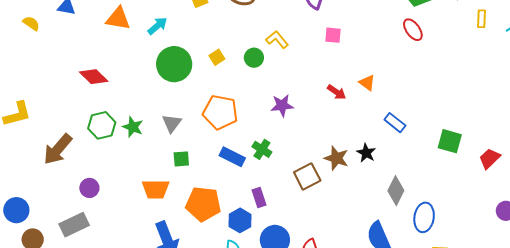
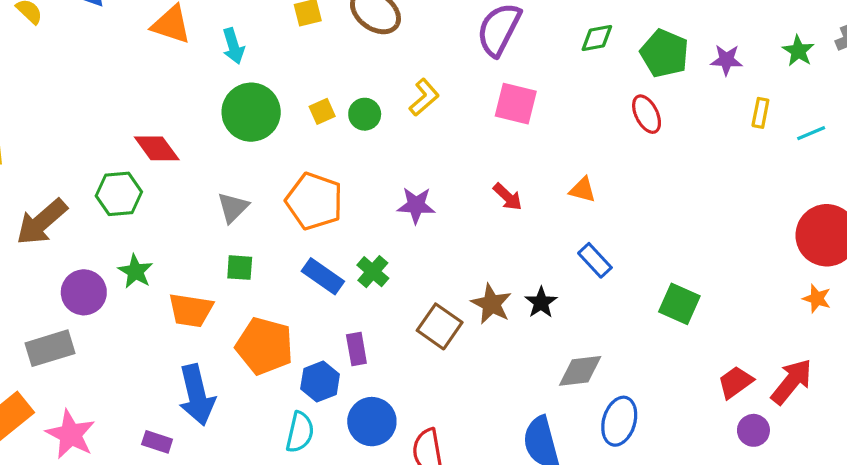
cyan arrow: (157, 26) -> (233, 46), turned 105
pink square: (333, 35) -> (516, 104), size x1.5
yellow L-shape: (277, 40) -> (424, 97), turned 80
green circle: (254, 58) -> (365, 114), moved
red diamond: (94, 77) -> (157, 148), moved
orange triangle: (367, 83) -> (583, 190), moved, turned -30
green star: (133, 127) -> (135, 271), moved
red trapezoid: (490, 158) -> (735, 382), moved
brown square: (307, 176) -> (440, 326), turned -36
purple circle: (89, 188) -> (84, 292), size x1.4
gray diamond: (396, 191) -> (580, 371), turned 48

